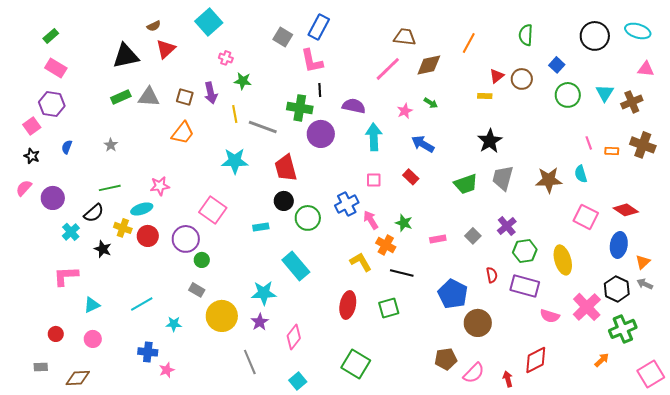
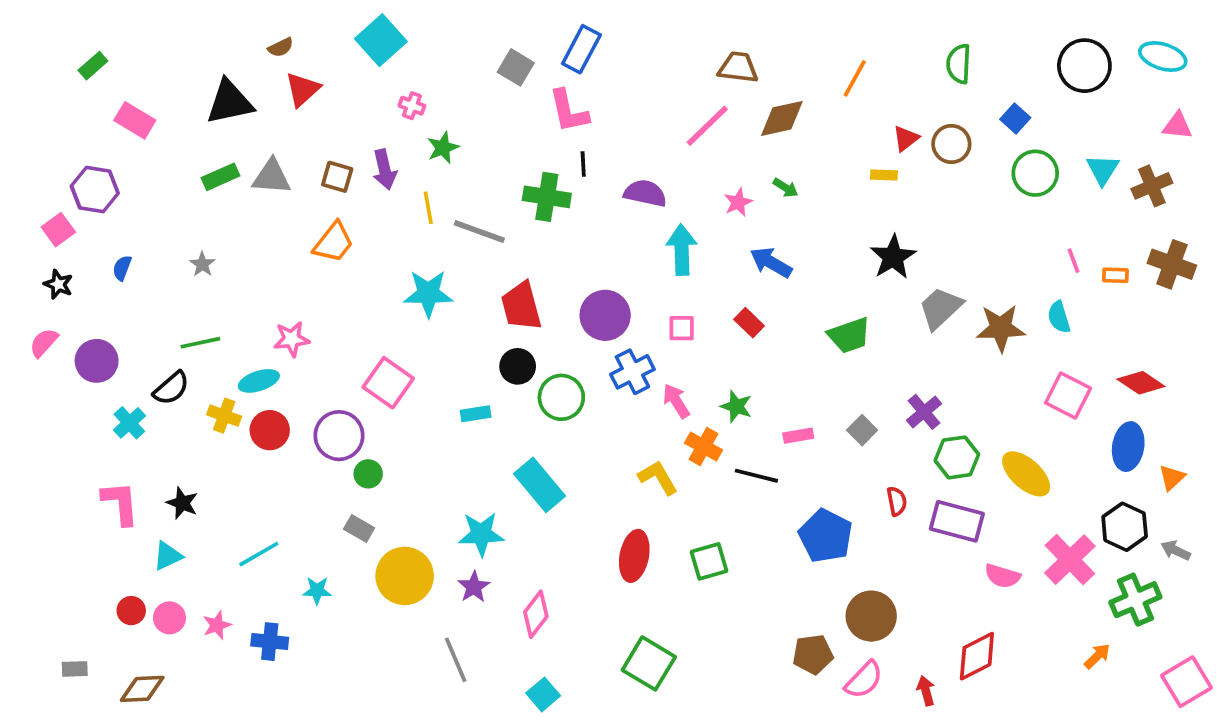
pink rectangle: (56, 68) -> (135, 120), moved
green star: (243, 81) -> (443, 148), turned -30
purple circle: (321, 134) -> (605, 315), moved
gray trapezoid: (503, 178) -> (940, 308), moved, turned 32
black star: (103, 249) -> (182, 503), moved
yellow ellipse: (563, 260) -> (1026, 474), turned -32
black line: (402, 273) -> (756, 476), moved
pink L-shape: (66, 276) -> (120, 503), turned 88
gray arrow: (645, 284) -> (1176, 550), moved
brown circle: (478, 323) -> (871, 616), moved
red circle: (56, 334) -> (131, 611), moved
pink star: (167, 370) -> (217, 625), moved

